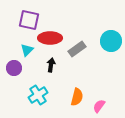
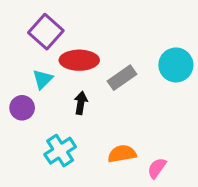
purple square: (29, 20) -> (46, 32), turned 30
orange semicircle: (77, 97) -> (122, 154), turned -114

